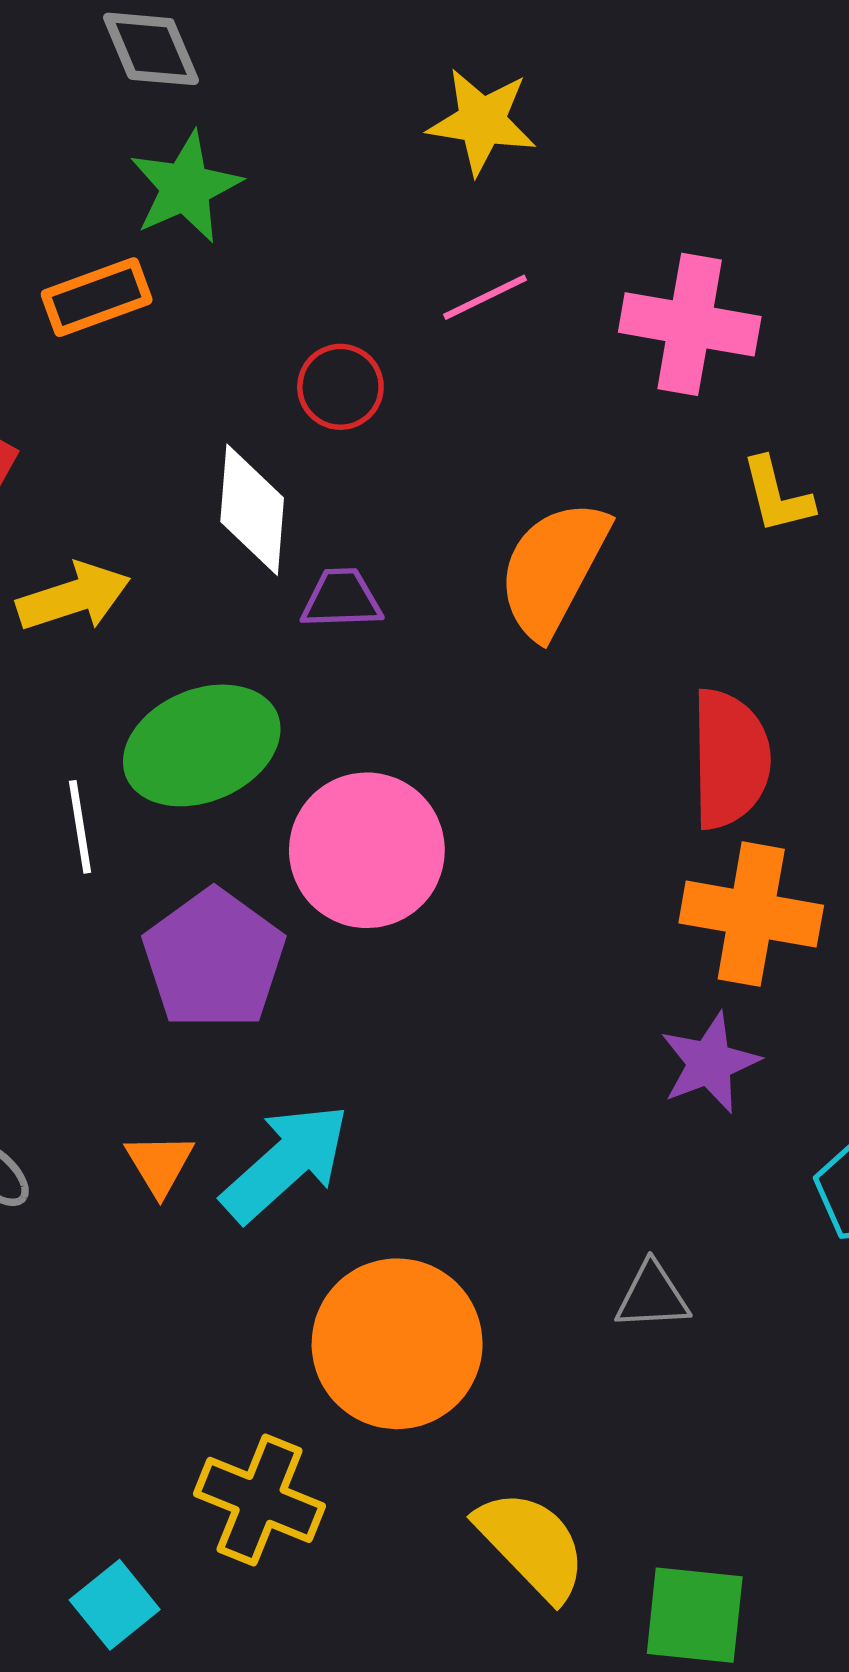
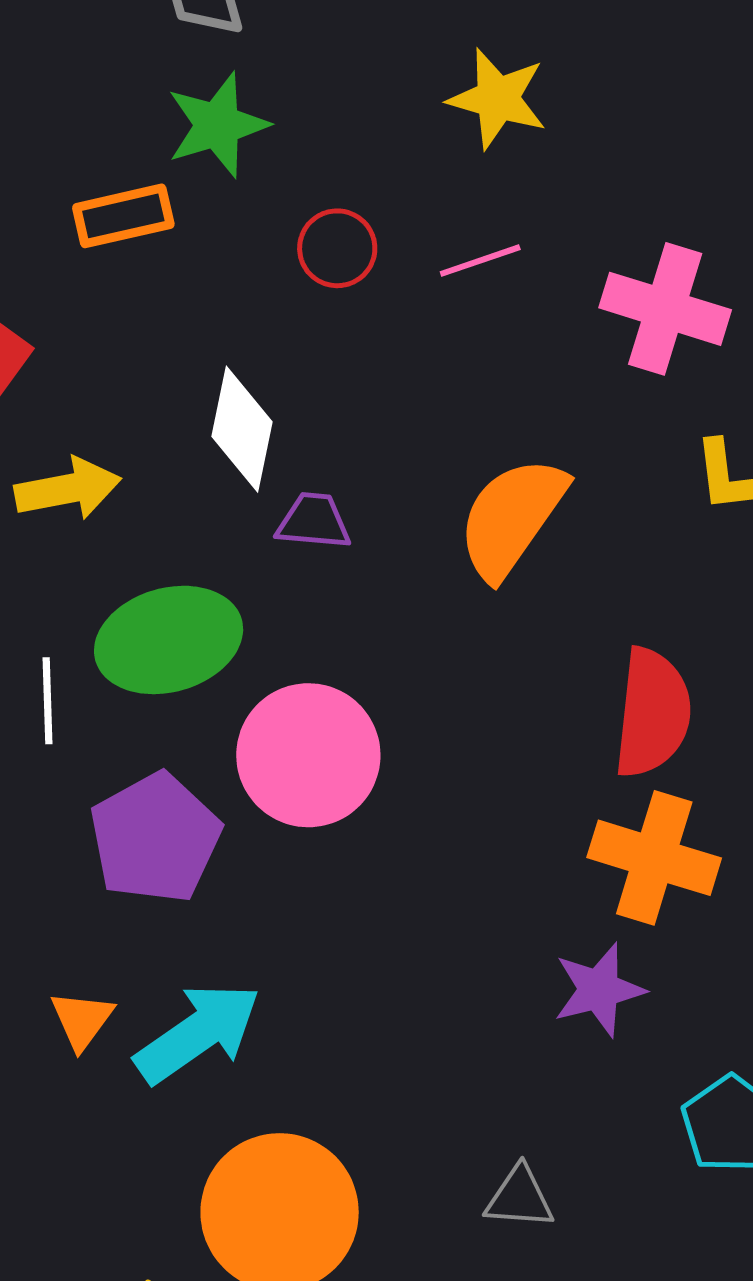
red circle: (340, 387) -> (337, 248), moved

